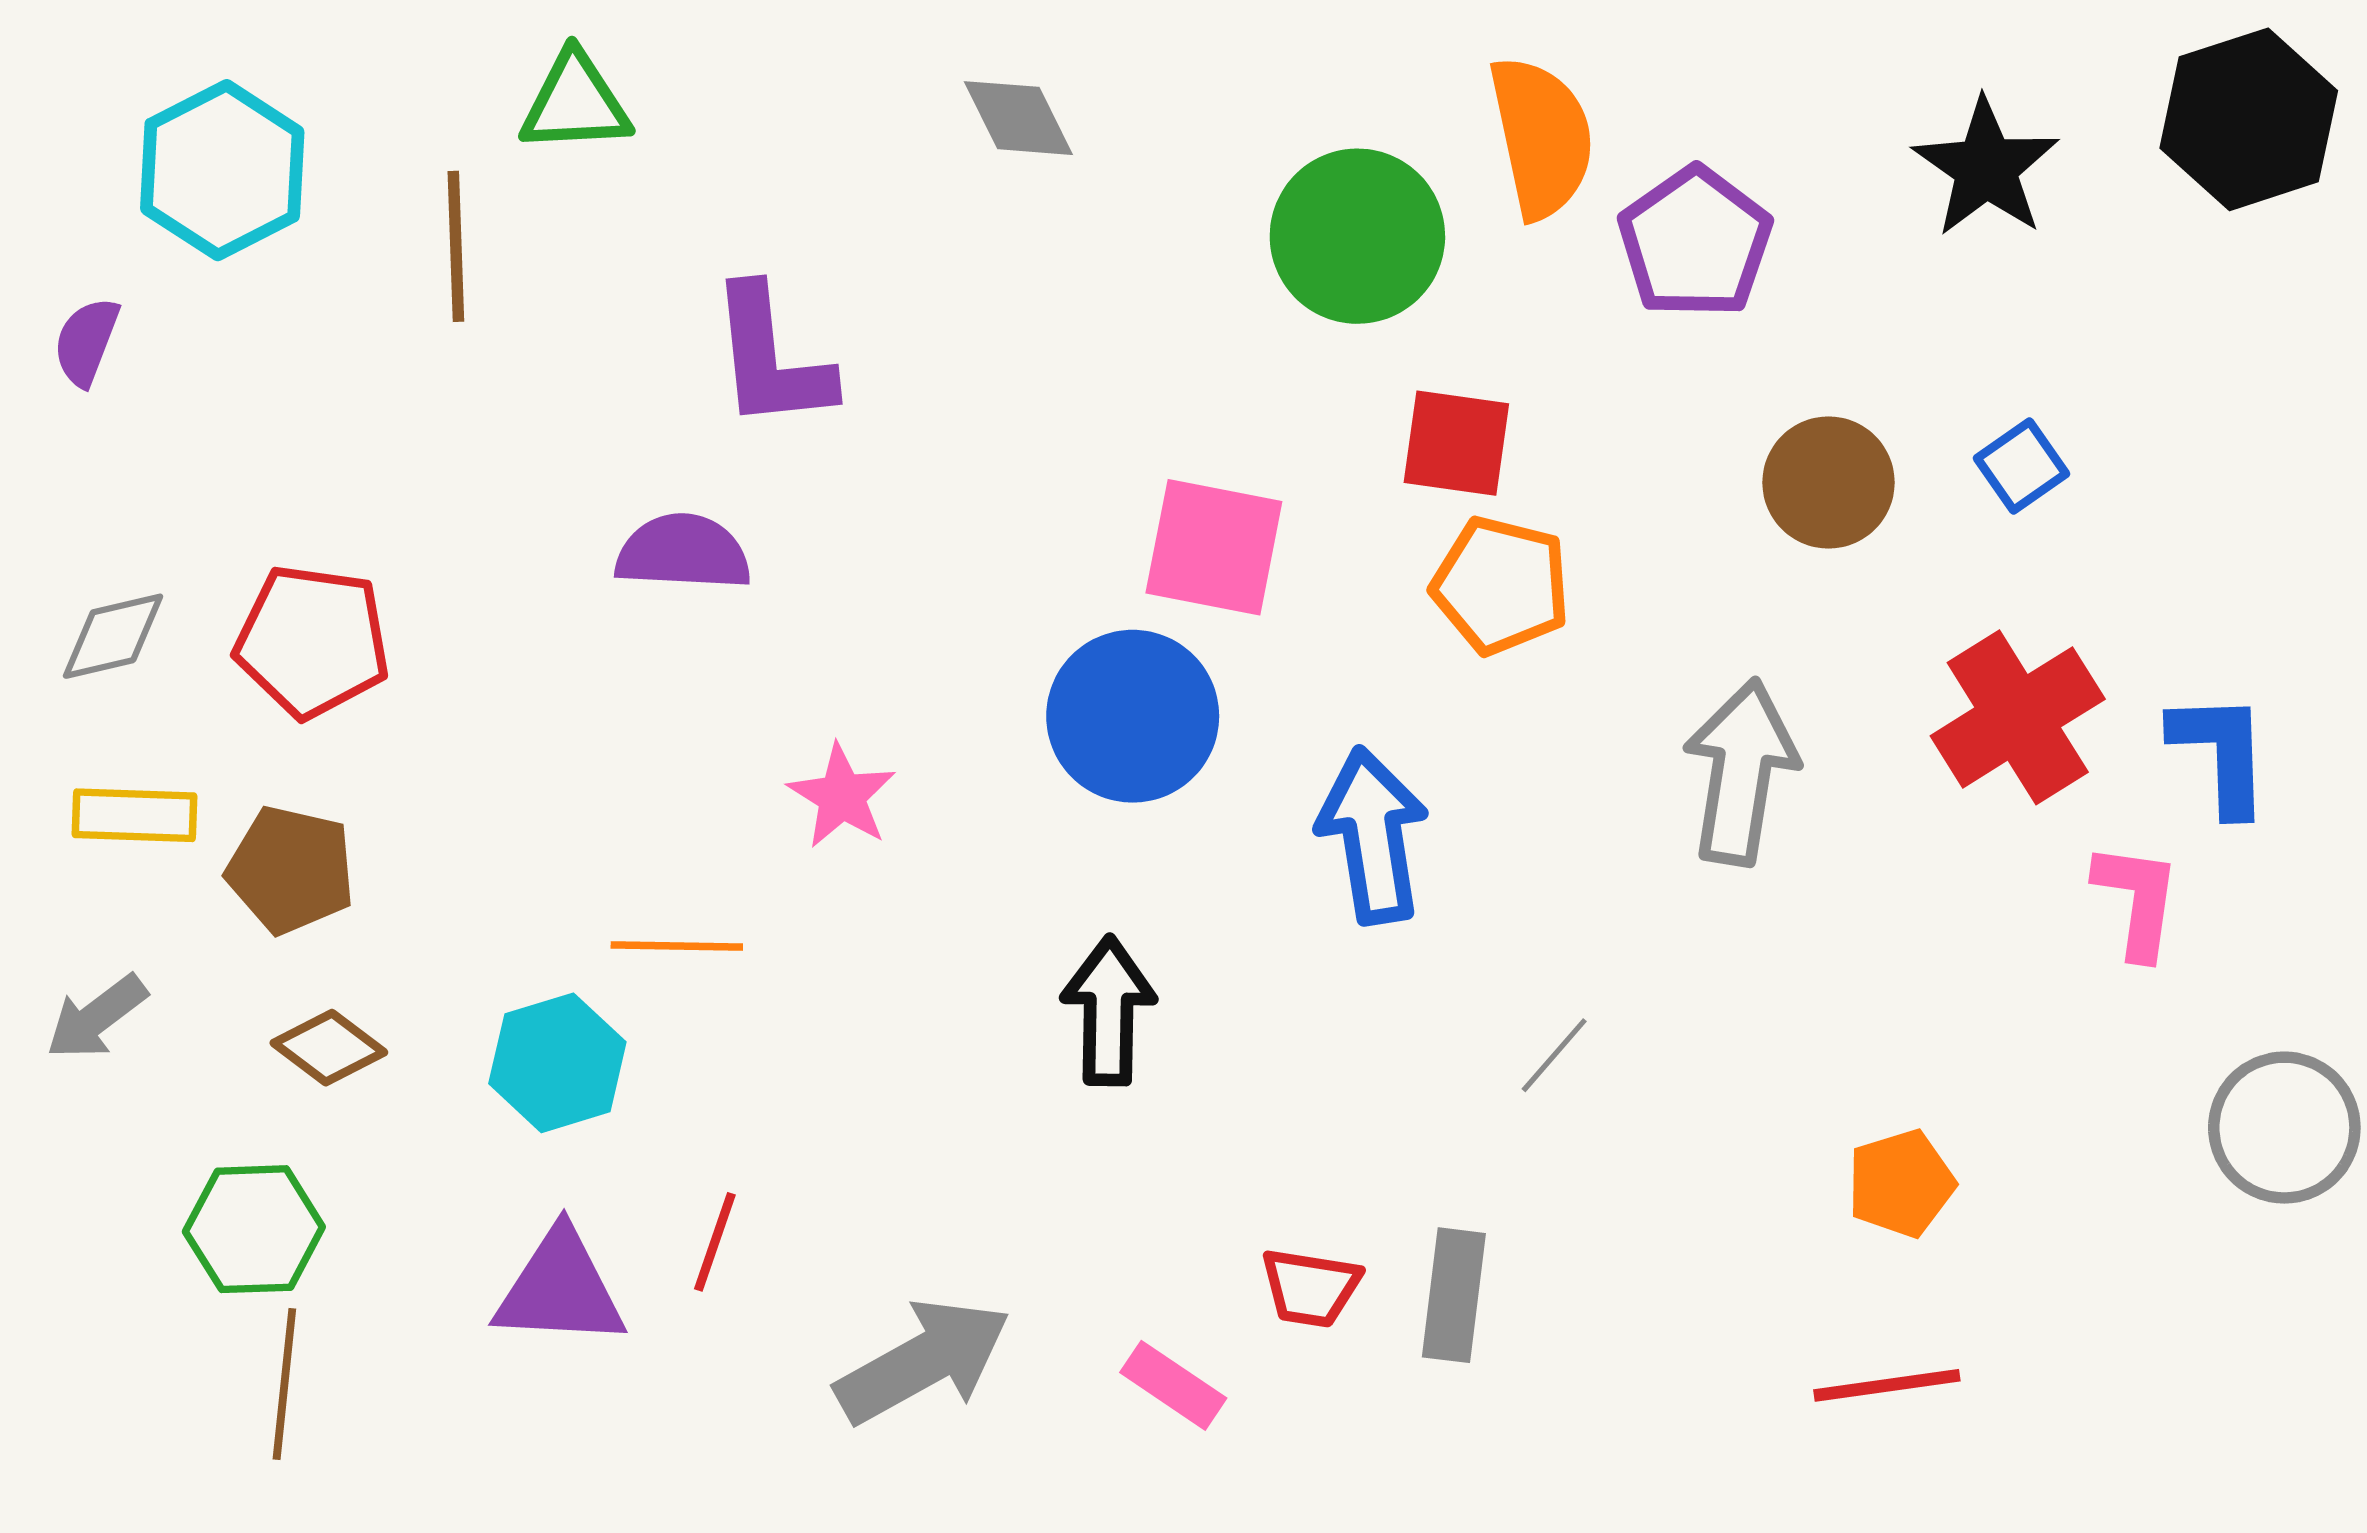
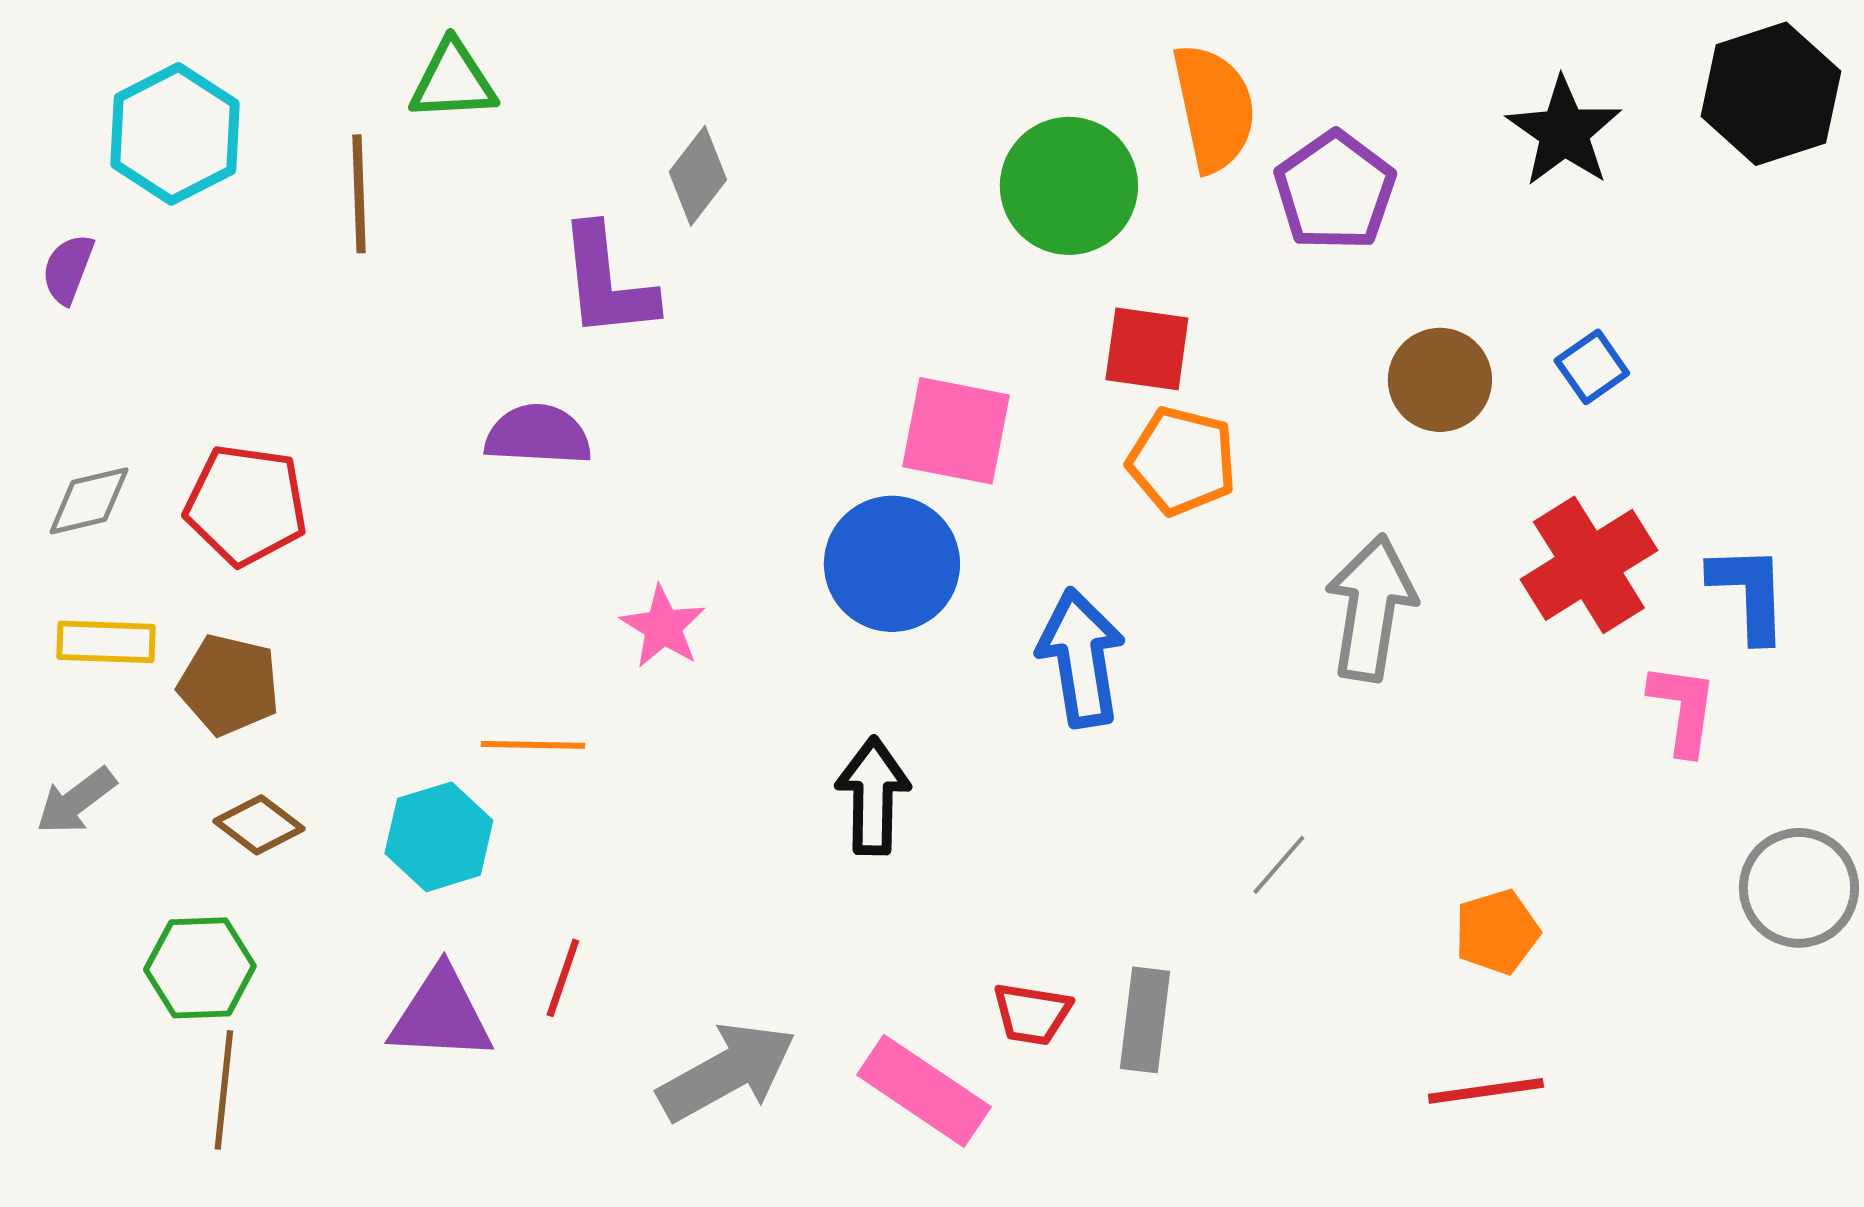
gray diamond: (1018, 118) -> (698, 176), moved, turned 64
gray line: (1554, 1055) -> (1279, 865), moved
pink rectangle: (1173, 1385) -> (924, 1091), size x1.6

